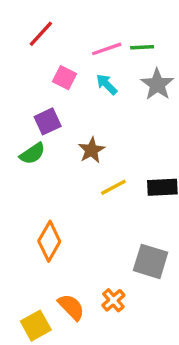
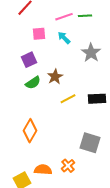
pink square: (64, 78) -> (39, 34), turned -32
gray star: (157, 84) -> (91, 53), moved
green semicircle: (32, 154) -> (33, 83), moved
orange semicircle: (71, 307) -> (43, 170), turned -42

